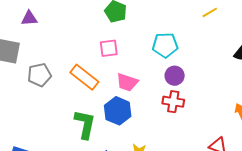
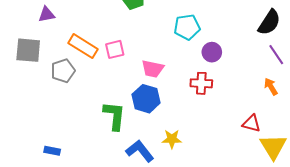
pink square: (109, 48) -> (115, 49), moved
purple circle: (175, 76) -> (212, 52), moved
orange rectangle: (84, 77) -> (83, 46), moved

